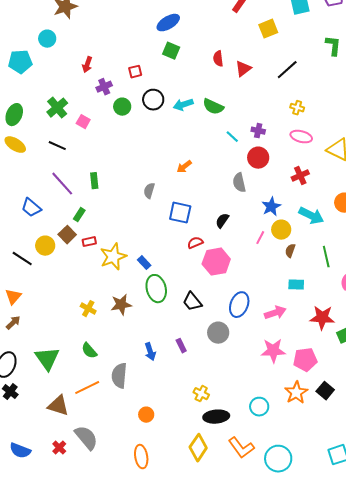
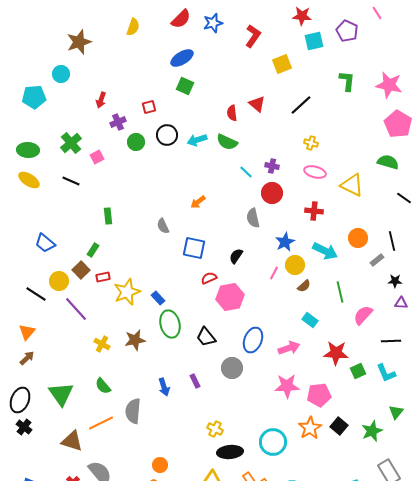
red semicircle: (218, 59) -> (232, 113), moved
red triangle: (243, 69) -> (257, 104), turned -42
green ellipse: (14, 115) -> (28, 150), turned 70
pink square: (83, 122) -> (97, 157), turned 32
red cross: (300, 176) -> (314, 211), turned 30
purple line: (62, 184) -> (76, 309), moved
gray semicircle: (149, 191) -> (163, 226), turned -42
brown semicircle: (290, 251) -> (304, 286), turned -152
cyan rectangle: (296, 285) -> (310, 320), turned 35
cyan circle: (259, 407) -> (273, 442), size x1.4
orange circle: (146, 415) -> (160, 465), moved

